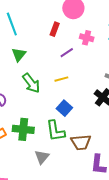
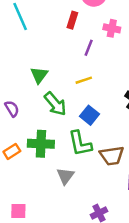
purple line: (67, 53) -> (89, 48), turned -32
green triangle: (19, 55) -> (39, 75), moved
green arrow: (31, 83) -> (55, 104), moved

